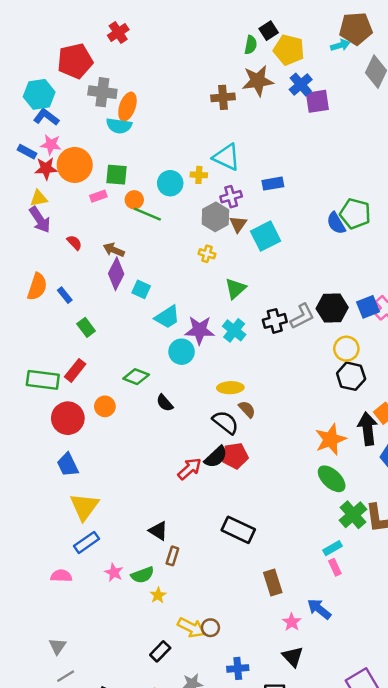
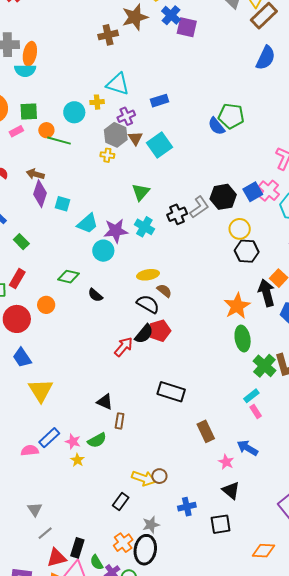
purple square: (317, 101) -> (187, 27), turned 30
yellow cross: (207, 254) -> (107, 155), moved
green ellipse: (332, 479) -> (243, 339), turned 45
blue rectangle: (86, 542) -> (49, 438), moved
yellow star: (158, 595) -> (77, 460), moved

